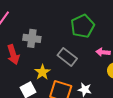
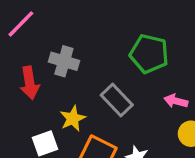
green pentagon: (83, 26) -> (149, 54), turned 30

